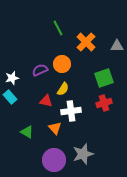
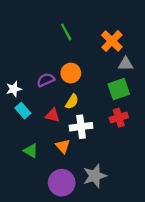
orange cross: (86, 42) -> (112, 41), moved
gray triangle: (117, 46) -> (126, 64), moved
cyan rectangle: (10, 97) -> (23, 111), moved

